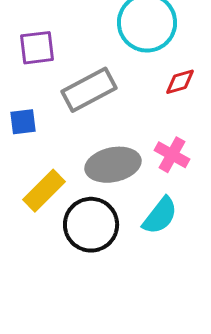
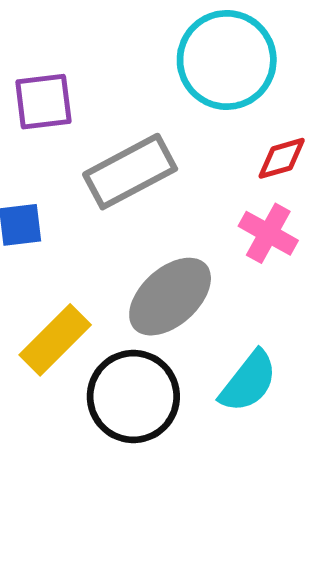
pink cross: (172, 155) -> (268, 233), moved
gray ellipse: (113, 165) -> (170, 297), turned -30

